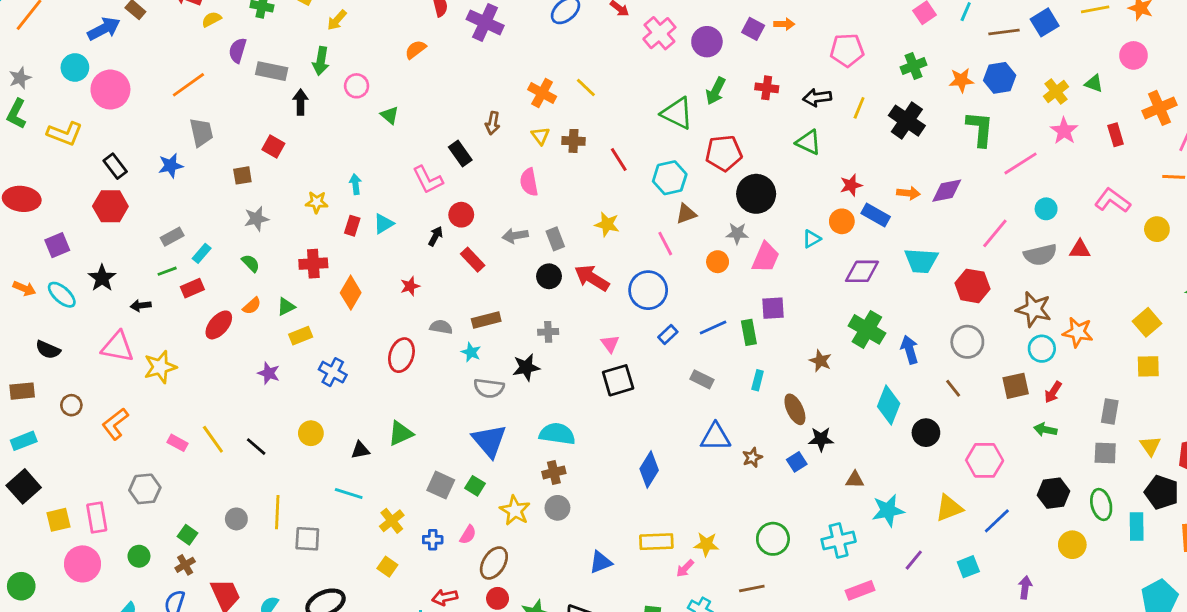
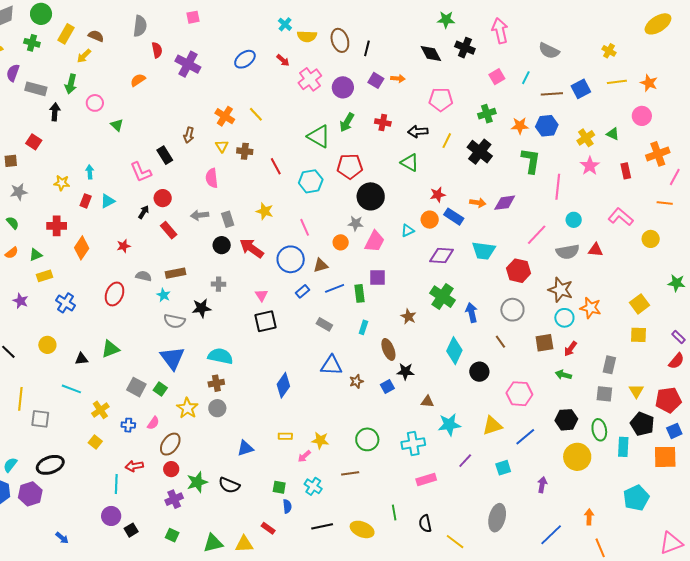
pink line: (1021, 163) -> (558, 187), turned -55
brown triangle: (686, 214) -> (321, 265), moved
yellow rectangle: (656, 542) -> (285, 436), size x0.6
yellow circle: (1072, 545) -> (577, 457), size x1.4

